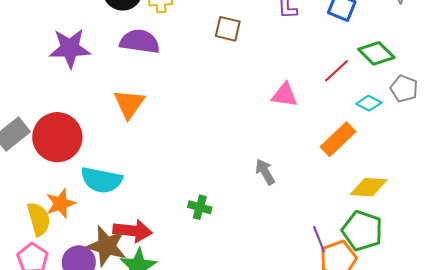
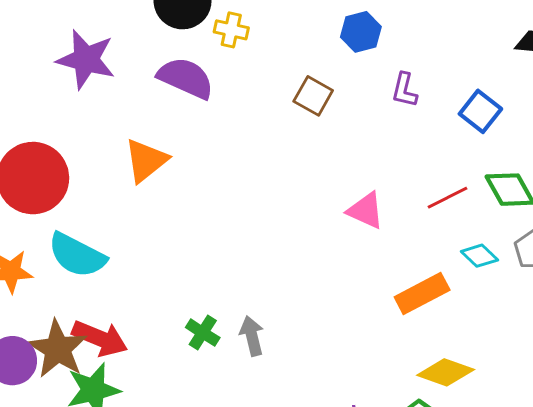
gray arrow: (265, 172) -> (252, 336), moved

